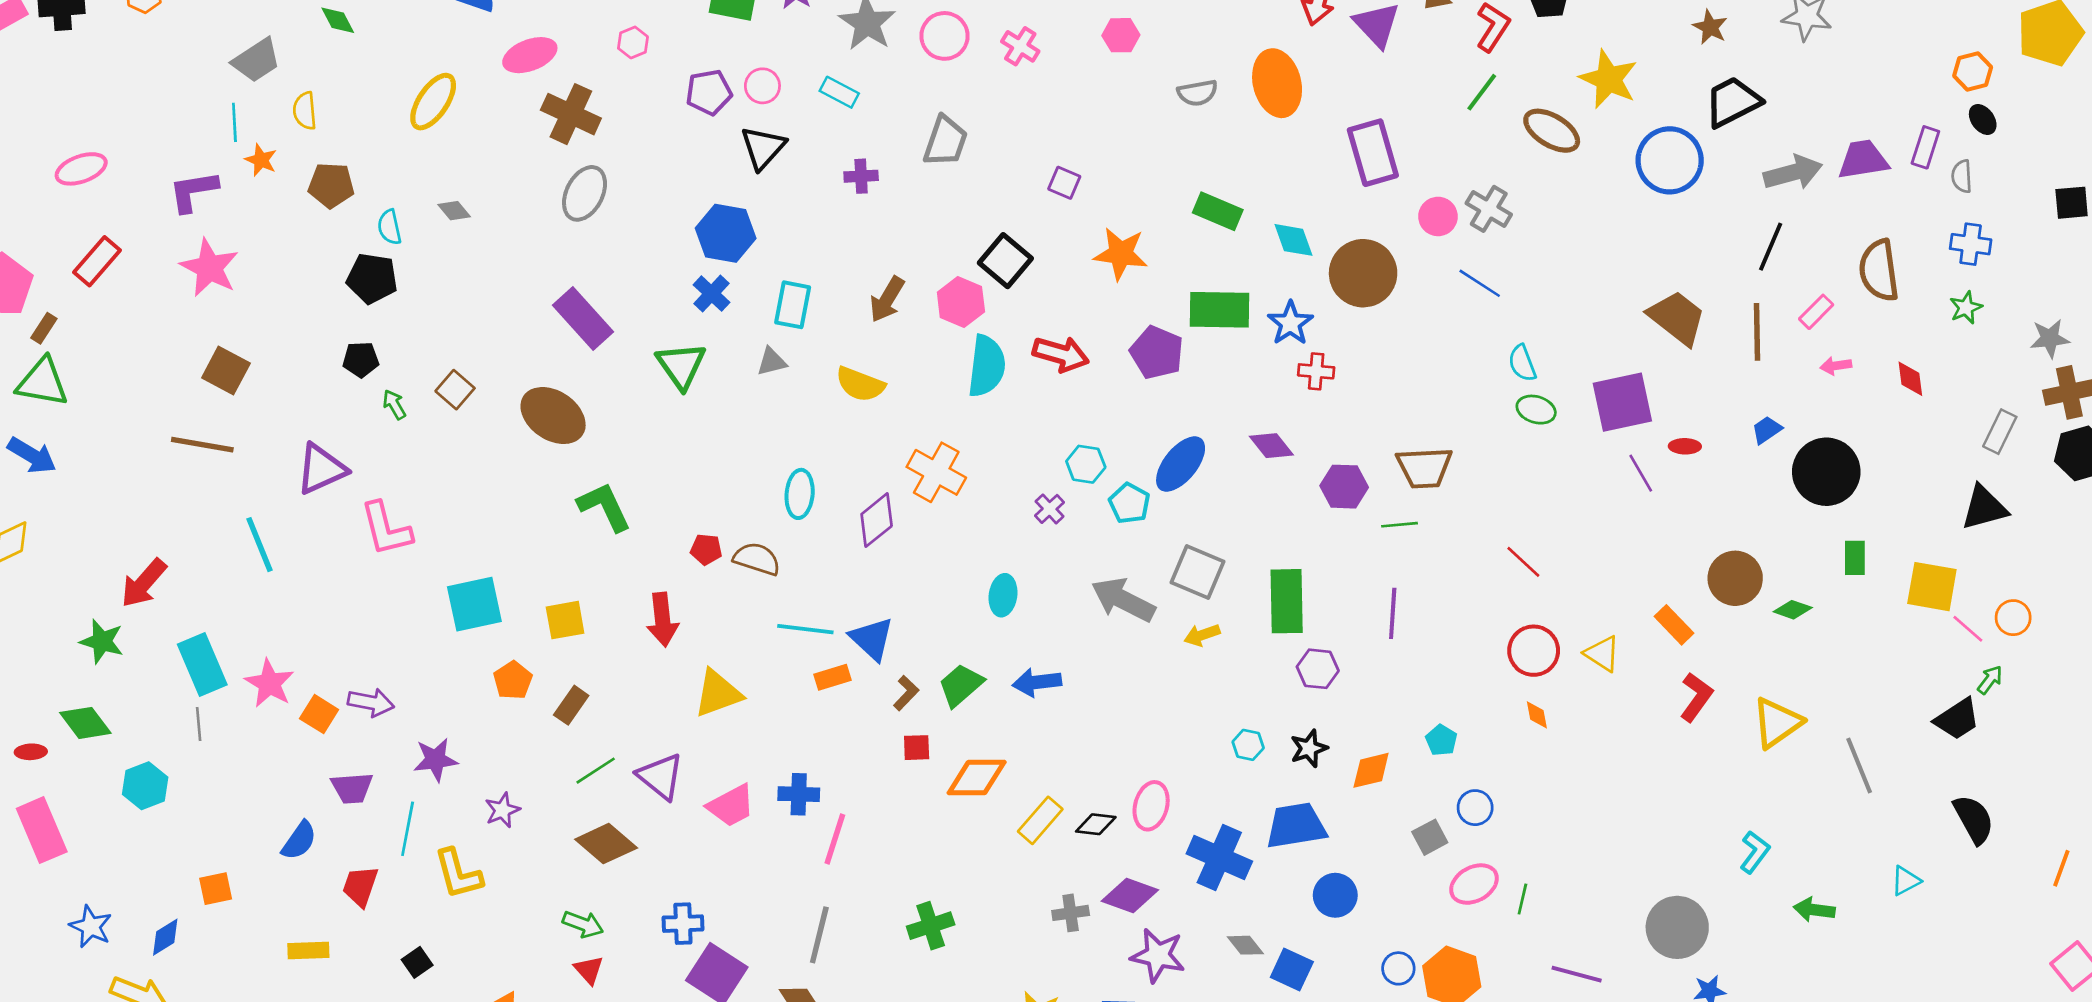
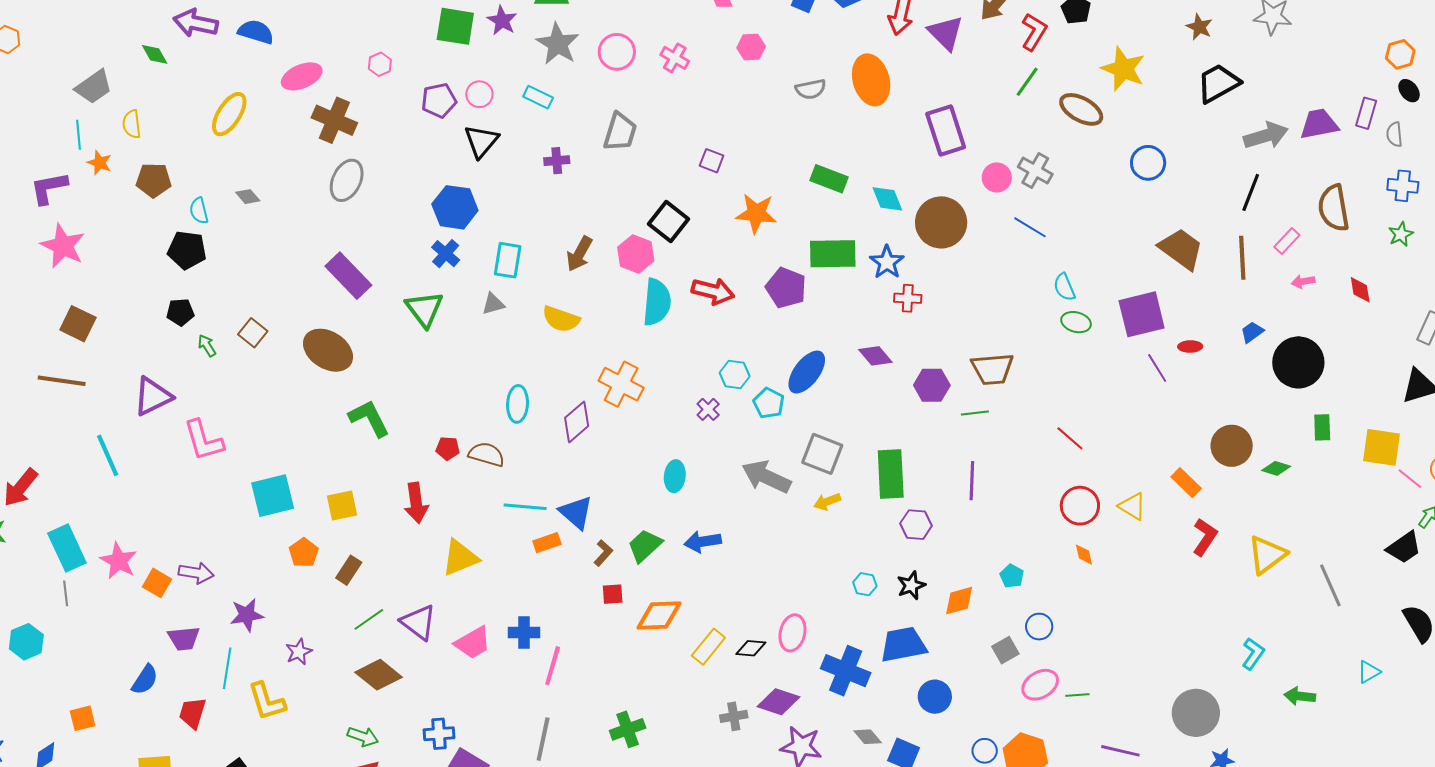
blue circle: (1670, 160) -> (1148, 163), moved, size x0.7
green line: (1522, 899) -> (1077, 695), turned 75

